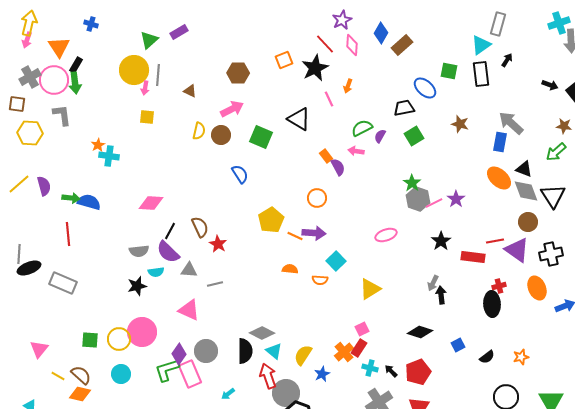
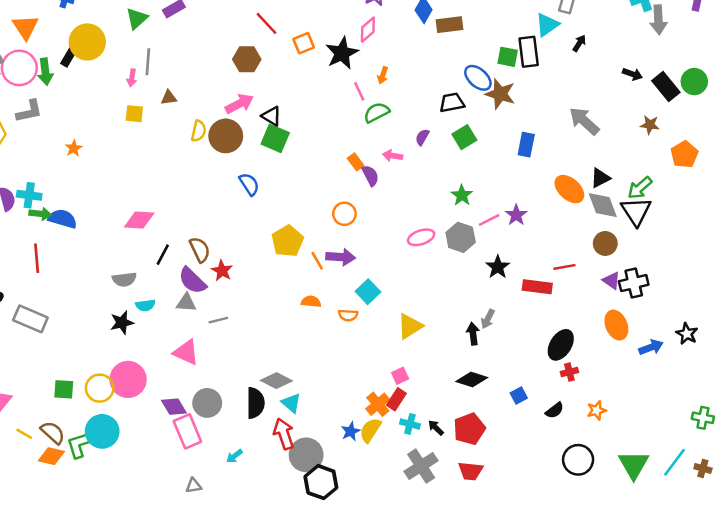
red line: (325, 44) -> (267, 23), moved
pink diamond: (352, 45) -> (368, 30), moved, turned 45
brown rectangle: (402, 45) -> (449, 25), turned 35
black rectangle: (76, 65) -> (69, 57), moved
yellow circle: (134, 70) -> (87, 42), moved
black rectangle: (481, 74) -> (529, 52), moved
brown triangle: (190, 91) -> (169, 98), moved, turned -32
gray L-shape: (62, 115) -> (29, 111), turned 85
black triangle: (299, 119) -> (271, 116), moved, size x0.7
brown star: (460, 124) -> (500, 94), moved, size x1.4
green semicircle: (362, 128) -> (377, 112), moved
brown circle: (221, 135) -> (226, 136), size x1.4
blue rectangle: (500, 142) -> (526, 145), moved
green arrow: (556, 152) -> (640, 188), moved
cyan cross: (109, 156) -> (29, 195), moved
black triangle: (524, 169) -> (600, 178), turned -48
gray hexagon: (418, 199) -> (461, 237), moved
pink ellipse: (386, 235) -> (421, 237), moved
orange line: (295, 236) -> (317, 261), turned 35
purple triangle: (517, 250) -> (611, 281), moved, size x0.6
purple semicircle: (168, 252) -> (192, 281), moved
red cross: (499, 286) -> (569, 372), moved
black arrow: (441, 295) -> (473, 334), moved
black ellipse: (492, 304) -> (561, 345), turned 35
purple diamond: (179, 354) -> (174, 407), turned -65
yellow semicircle: (303, 355) -> (370, 430), moved
green L-shape: (167, 370) -> (81, 444), moved
cyan circle: (121, 374) -> (102, 431), size x1.4

